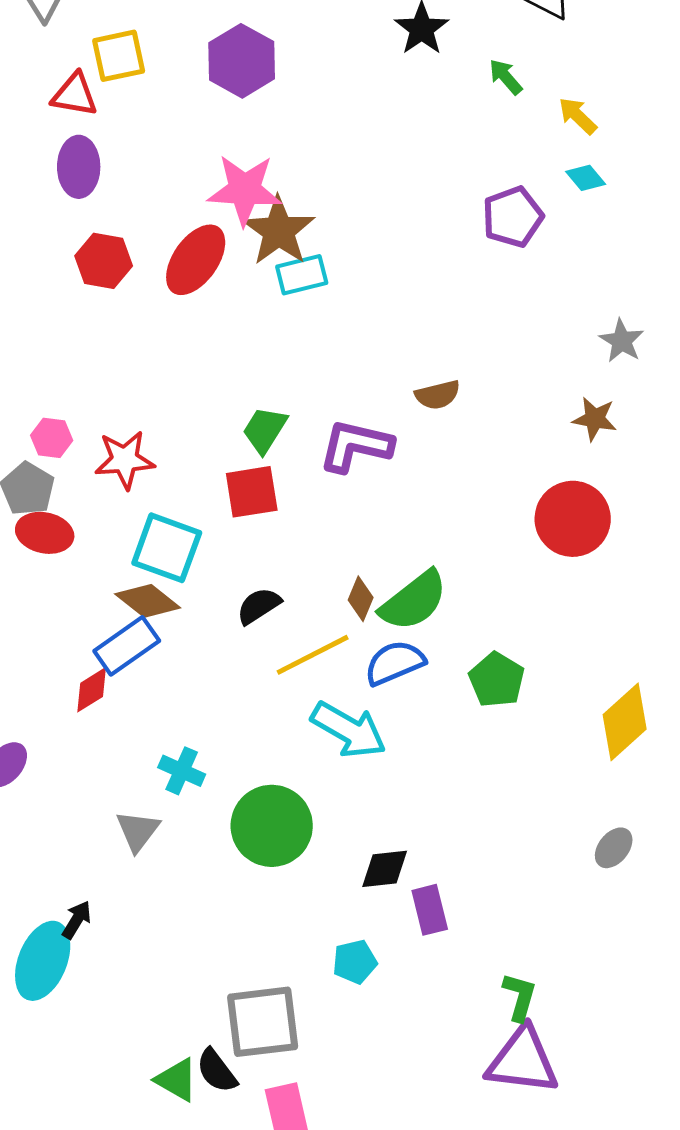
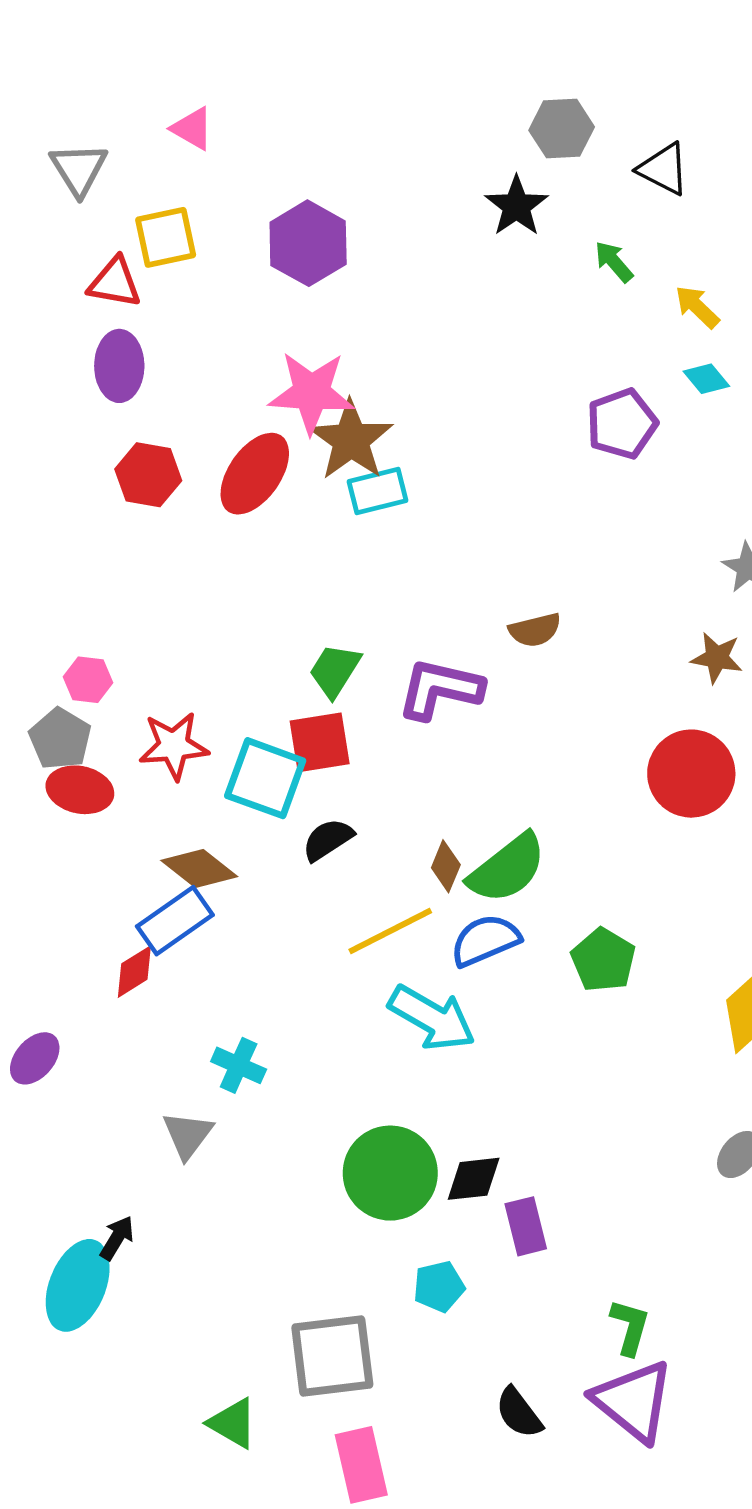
red star: (125, 460) -> (174, 746), moved
cyan square: (167, 548) -> (265, 778), moved
black semicircle: (259, 606) -> (328, 840), moved
green circle: (272, 826) -> (390, 1173), moved
purple triangle: (523, 1061) -> (633, 1401), turned 32
black semicircle: (217, 1071) -> (519, 1413), moved

